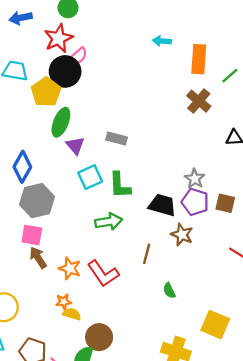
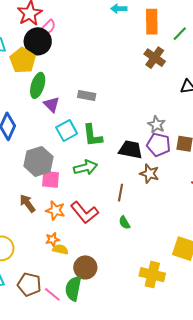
gray hexagon: (37, 201) -> (39, 161), moved
pink square: (32, 235) -> (50, 179), moved
green semicircle: (169, 291) -> (124, 223), moved

